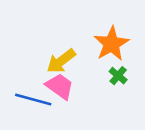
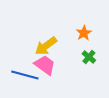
orange star: (111, 44) -> (84, 33), size x0.6

